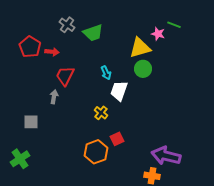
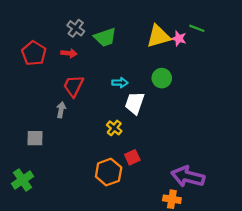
yellow triangle: (140, 48) -> (158, 36), moved
red arrow: (52, 52) -> (69, 53), moved
cyan arrow: (106, 73) -> (120, 83), turned -64

